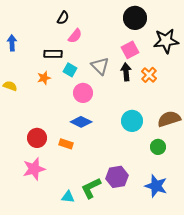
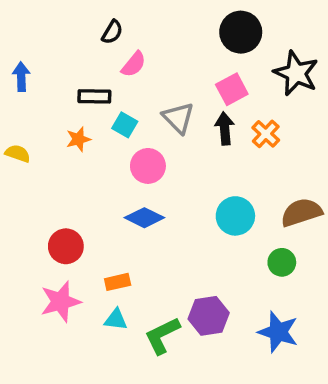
black star: (166, 41) -> (296, 73), turned 30
orange rectangle: (66, 144) -> (118, 282), moved, turned -32
cyan triangle: (68, 197) -> (116, 319), moved

